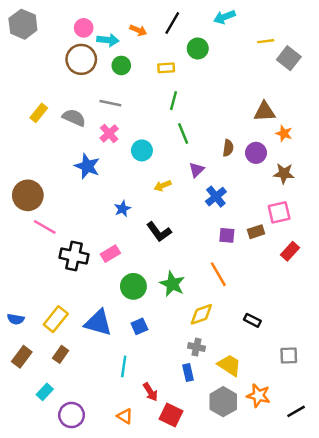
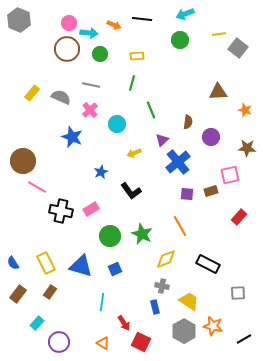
black line: (172, 23) -> (142, 19), turned 66
green circle: (198, 48) -> (180, 40), moved
green line: (173, 101) -> (132, 83), moved
orange star: (284, 133) -> (245, 110), moved
purple circle: (256, 153) -> (211, 137), moved
brown star: (284, 173) -> (247, 148), moved
blue cross: (216, 197) -> (178, 162), size x1.4
red rectangle: (290, 251) -> (239, 217), moved
blue semicircle: (16, 319) -> (13, 263), turned 48
yellow rectangle: (56, 319) -> (46, 263), turned -65
black rectangle: (252, 320) -> (208, 264), size x1.6

